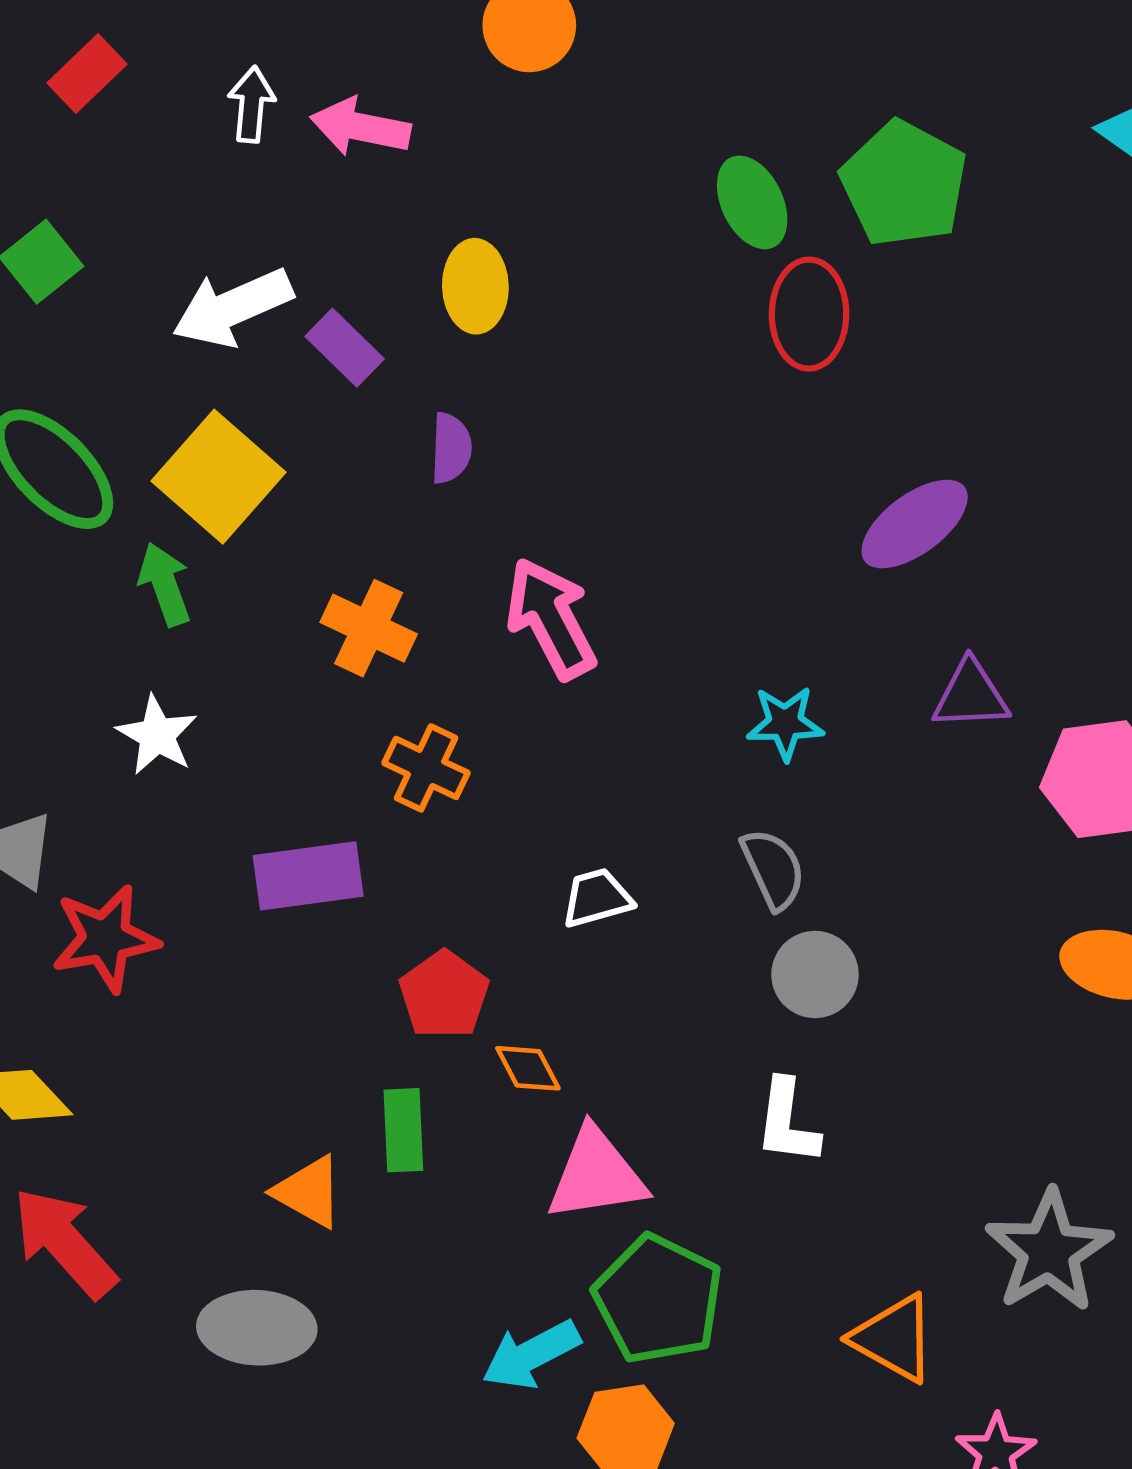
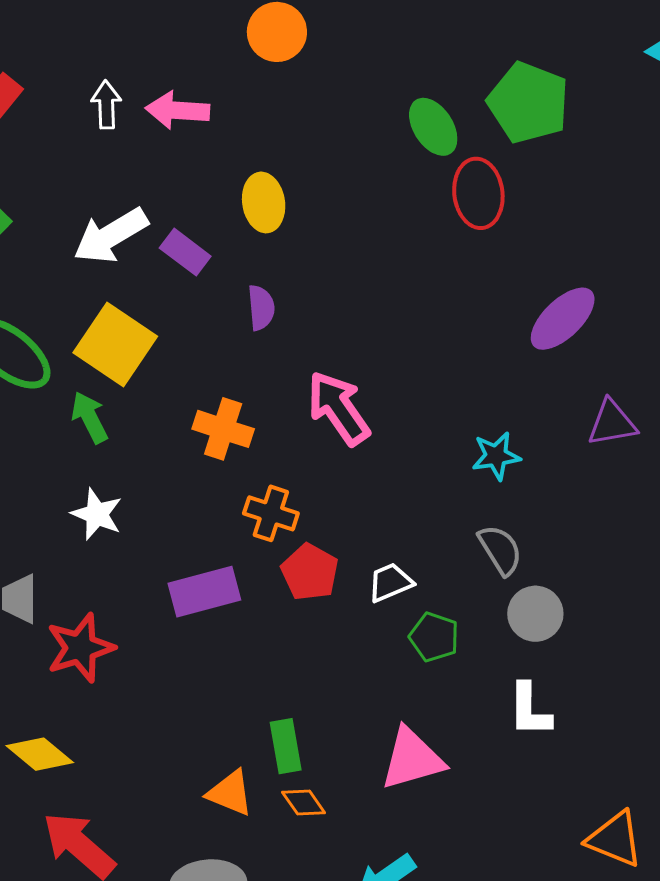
red pentagon: (444, 995) -> (310, 572), moved
orange diamond: (528, 1068) -> (304, 802), moved
green pentagon: (658, 1299) -> (434, 637), moved, size x0.6

